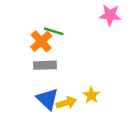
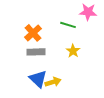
green line: (54, 31) -> (68, 25), moved
yellow star: (91, 95) -> (73, 51), moved

